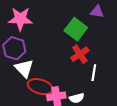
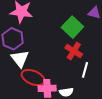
red cross: (80, 54) -> (74, 51), turned -30

